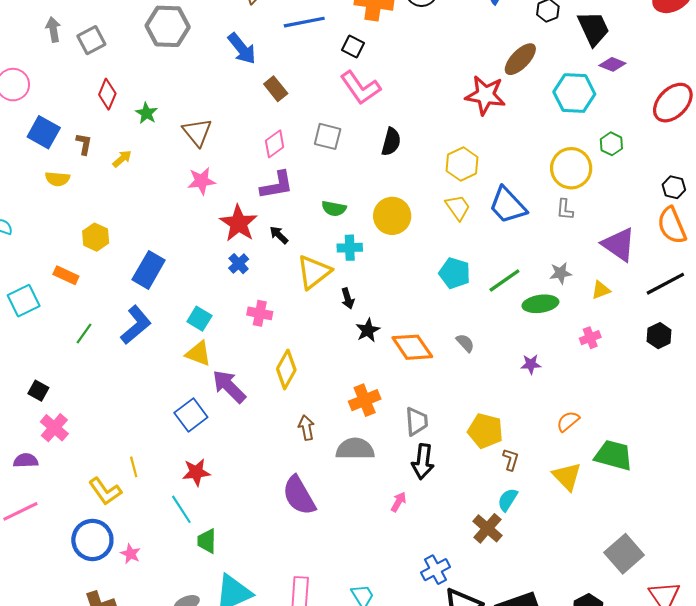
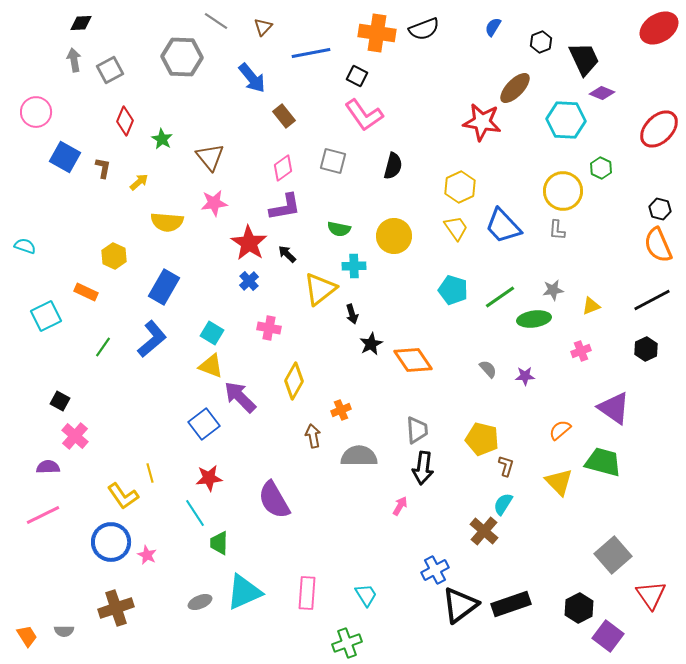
yellow semicircle: (57, 179) -> (167, 222), moved, size x1.4
purple triangle: (619, 244) -> (614, 408), moved
gray semicircle: (465, 343) -> (488, 369), moved
orange cross: (365, 400) -> (341, 410), moved, size x0.7
purple semicircle: (299, 495) -> (274, 500), moved

